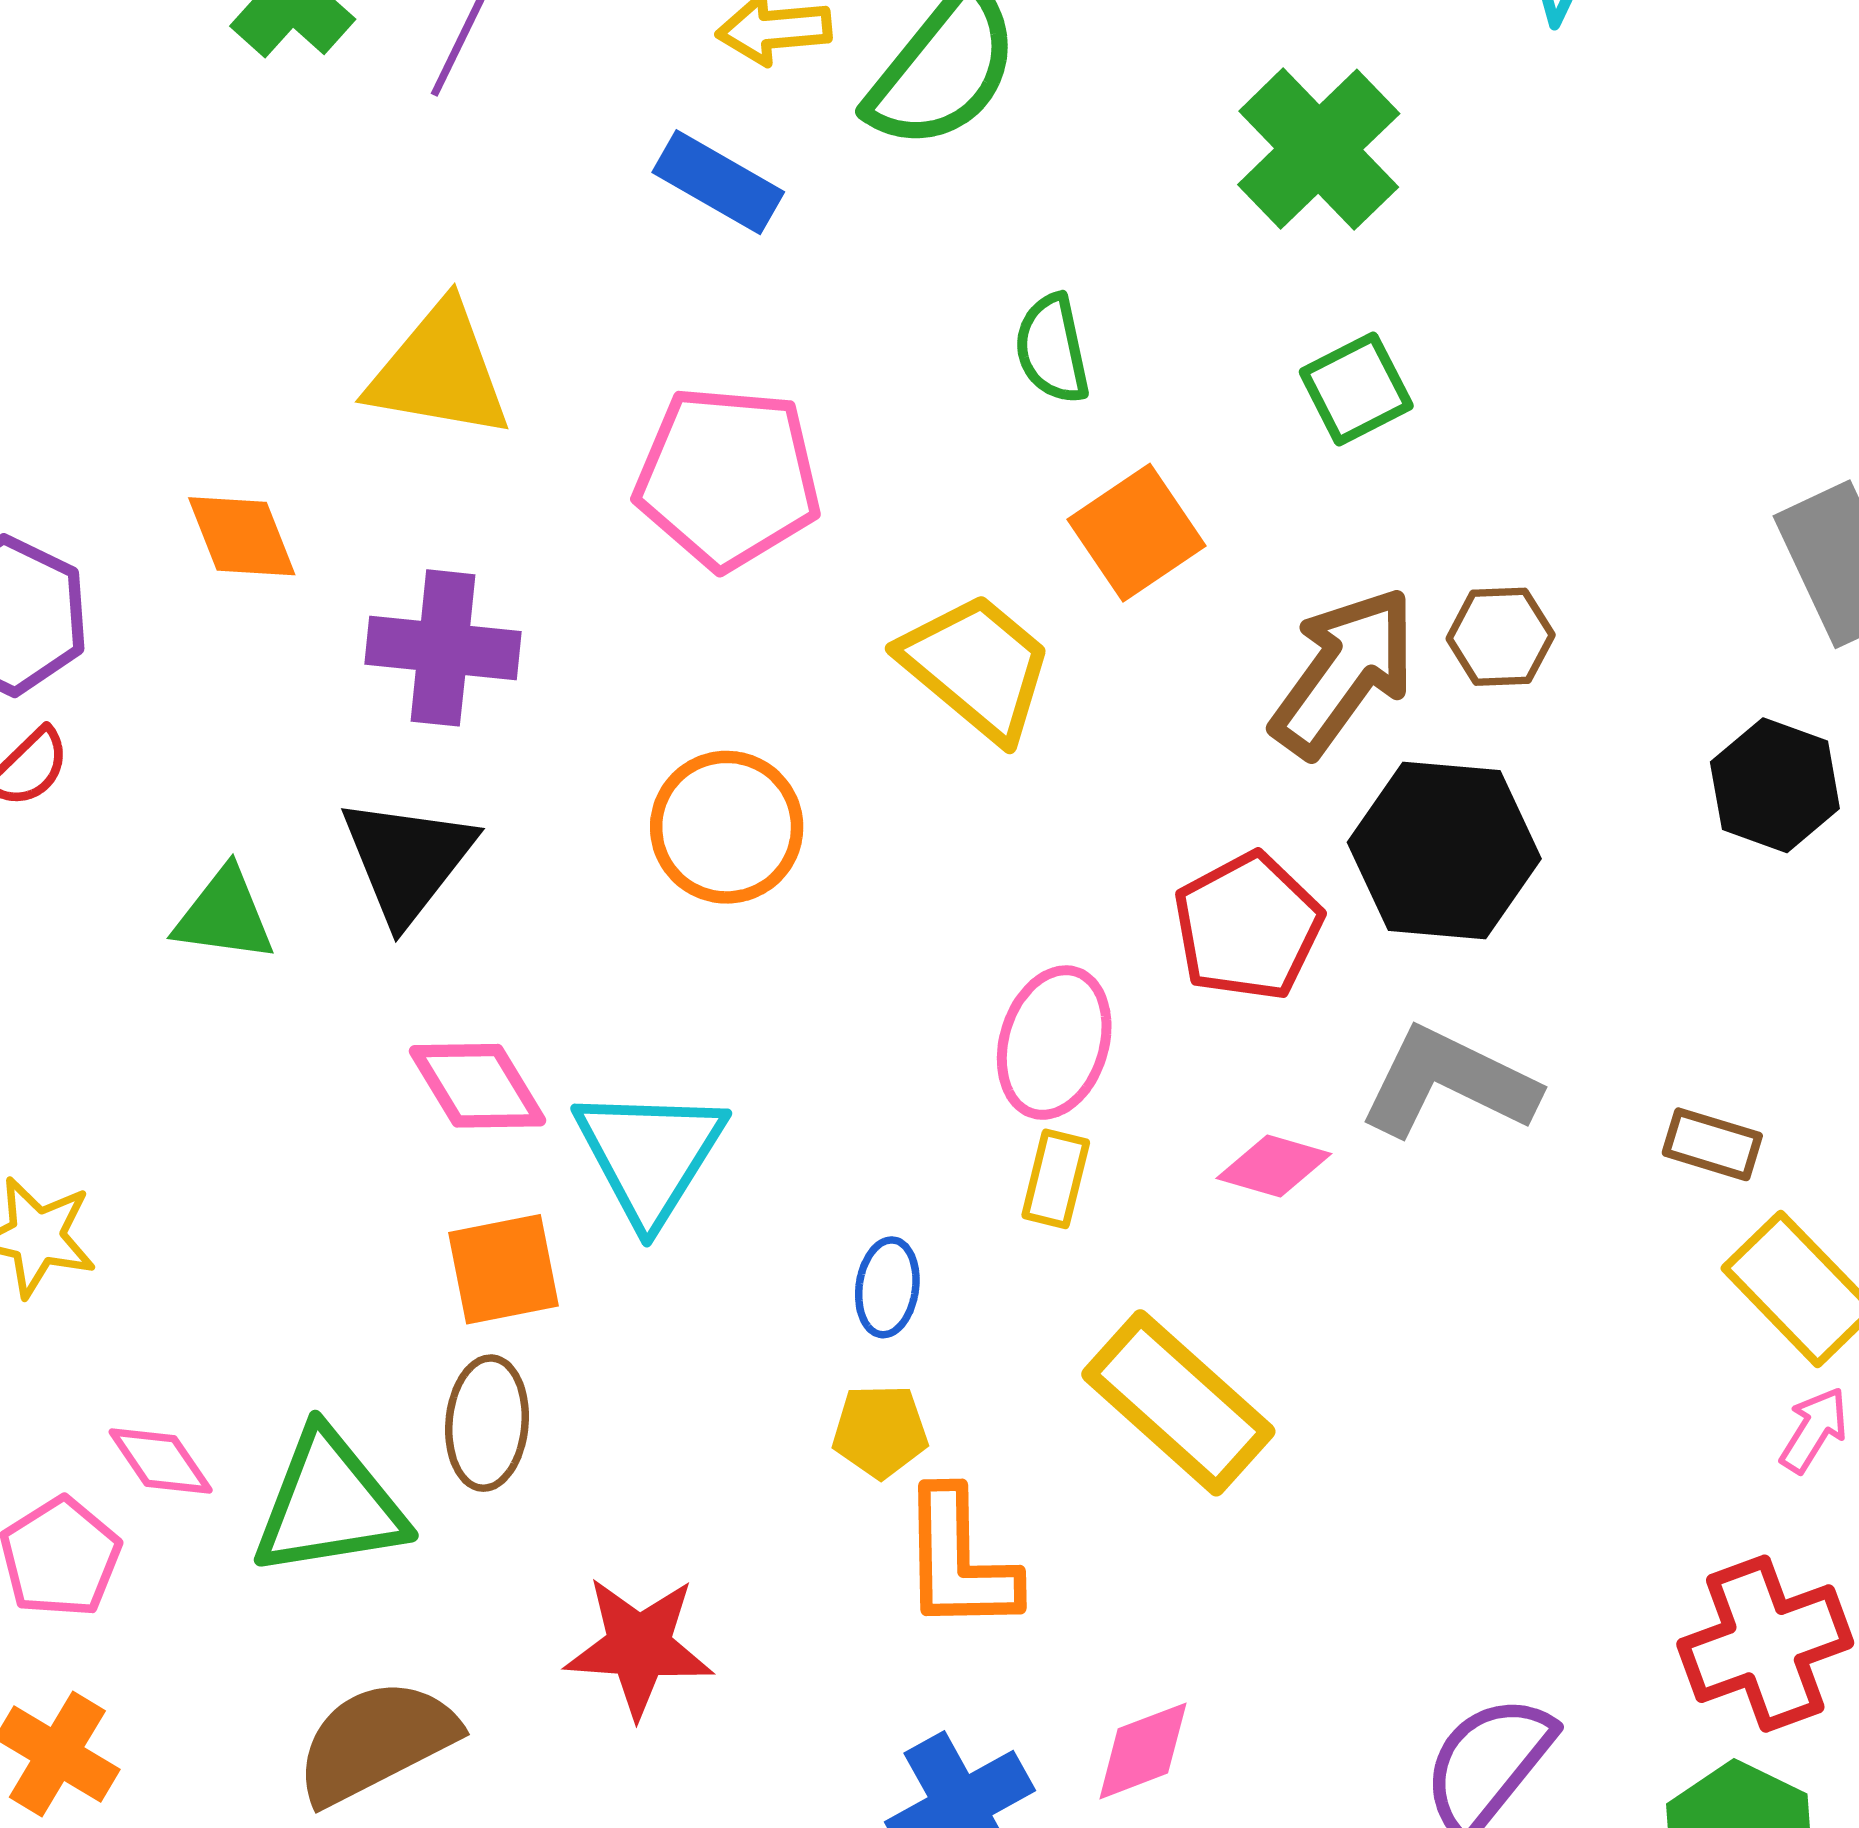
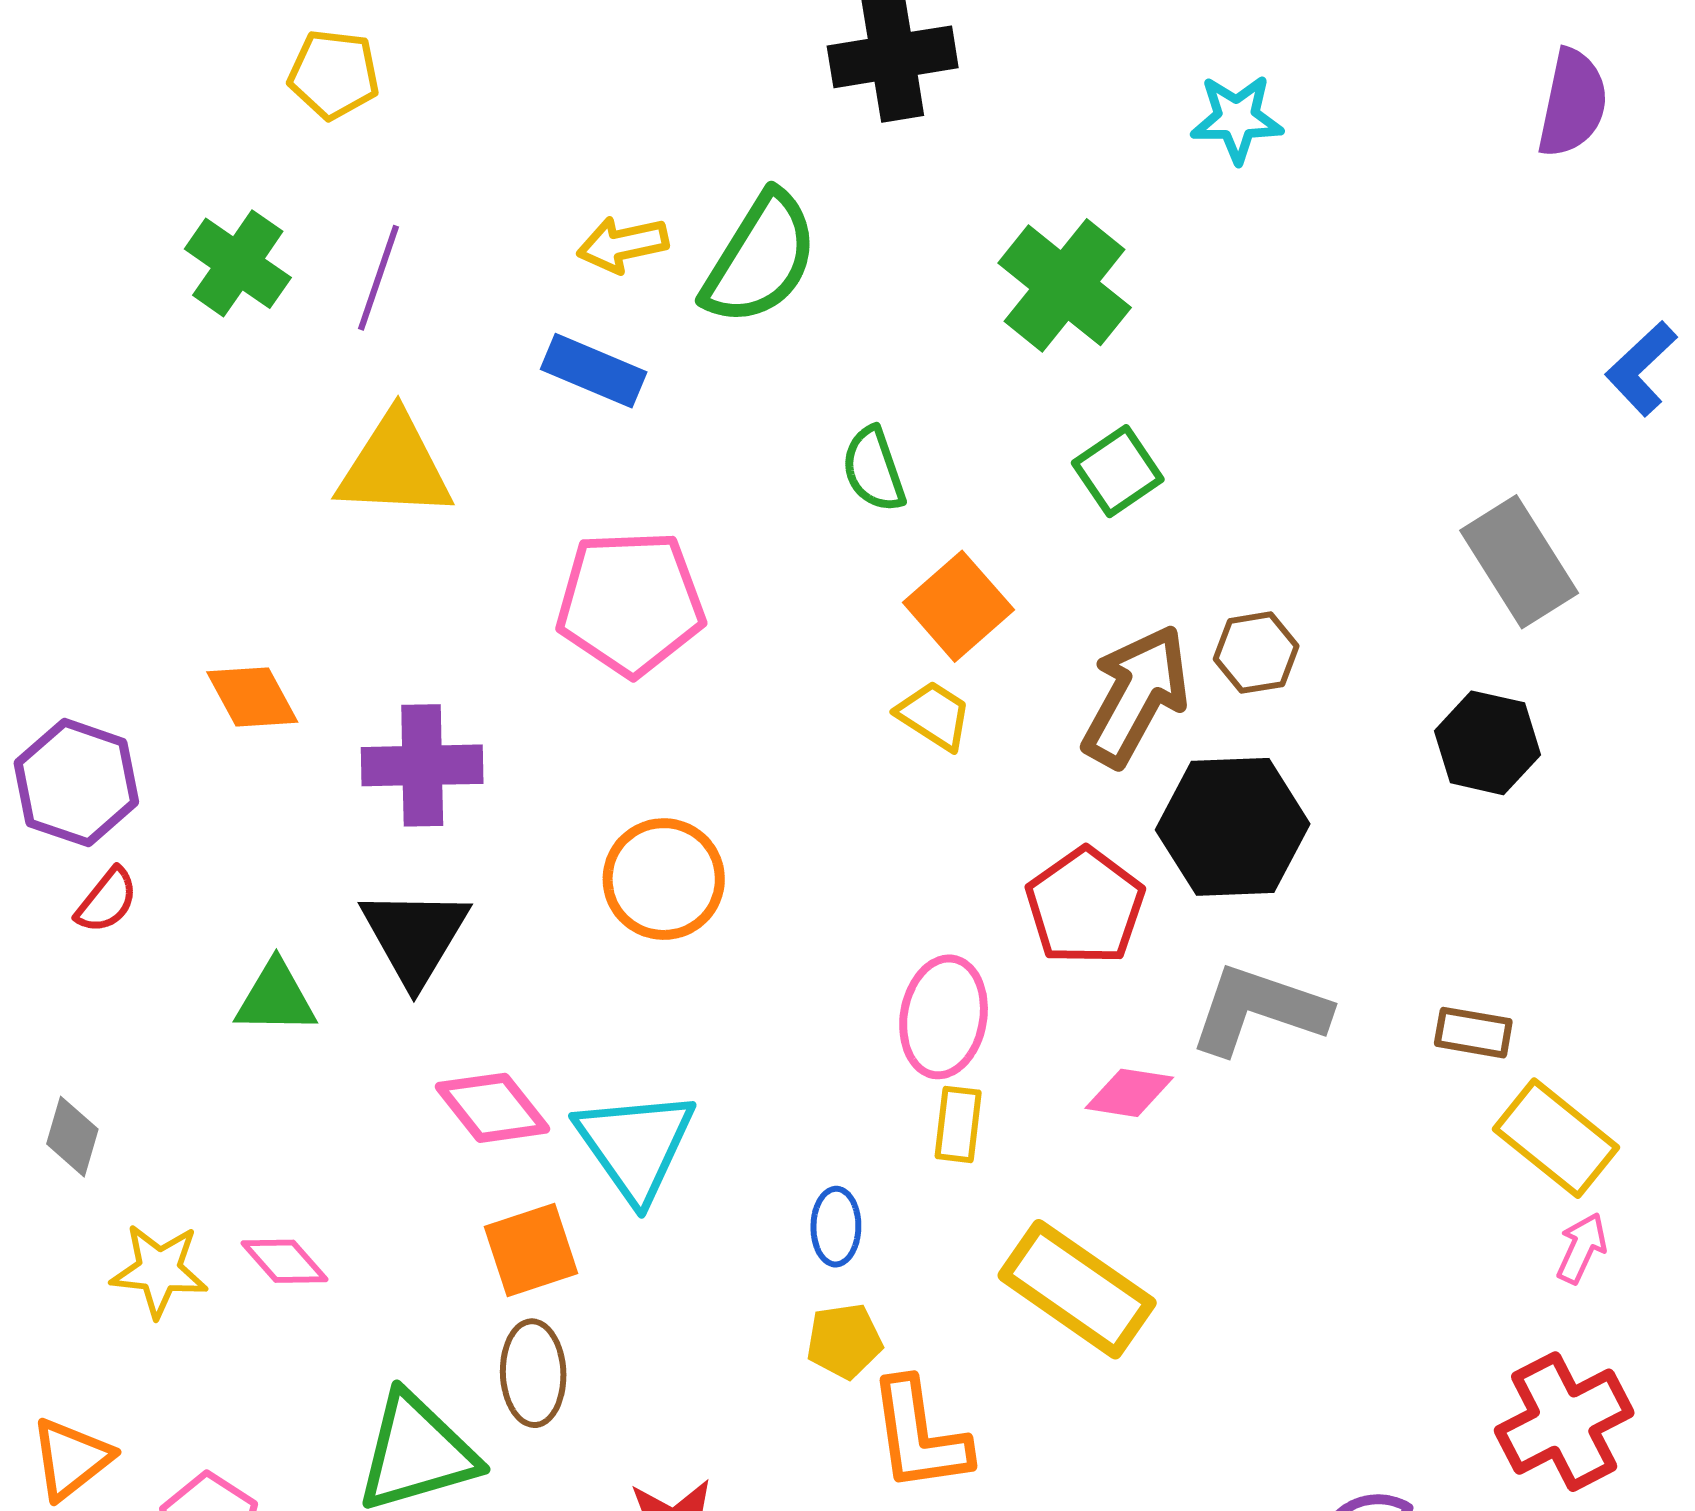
yellow triangle: (439, 371) -> (395, 466), moved
yellow trapezoid: (977, 667) -> (934, 715), moved, size x0.6
pink diamond: (161, 1461) -> (285, 1261), moved

